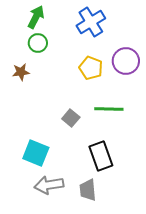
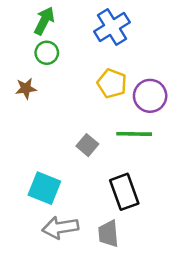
purple circle: (126, 61) -> (150, 96), moved

